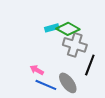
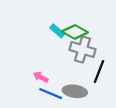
cyan rectangle: (52, 28) -> (57, 31), turned 56
gray ellipse: (68, 83) -> (75, 91), turned -45

